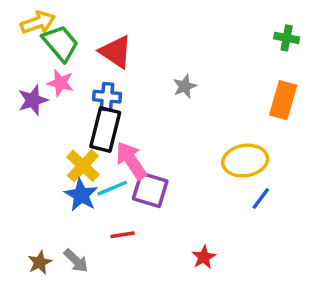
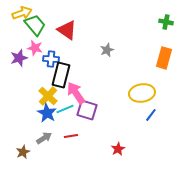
blue cross: (107, 97) -> (51, 59), moved
gray arrow: (76, 261) -> (44, 138), moved, turned -77

